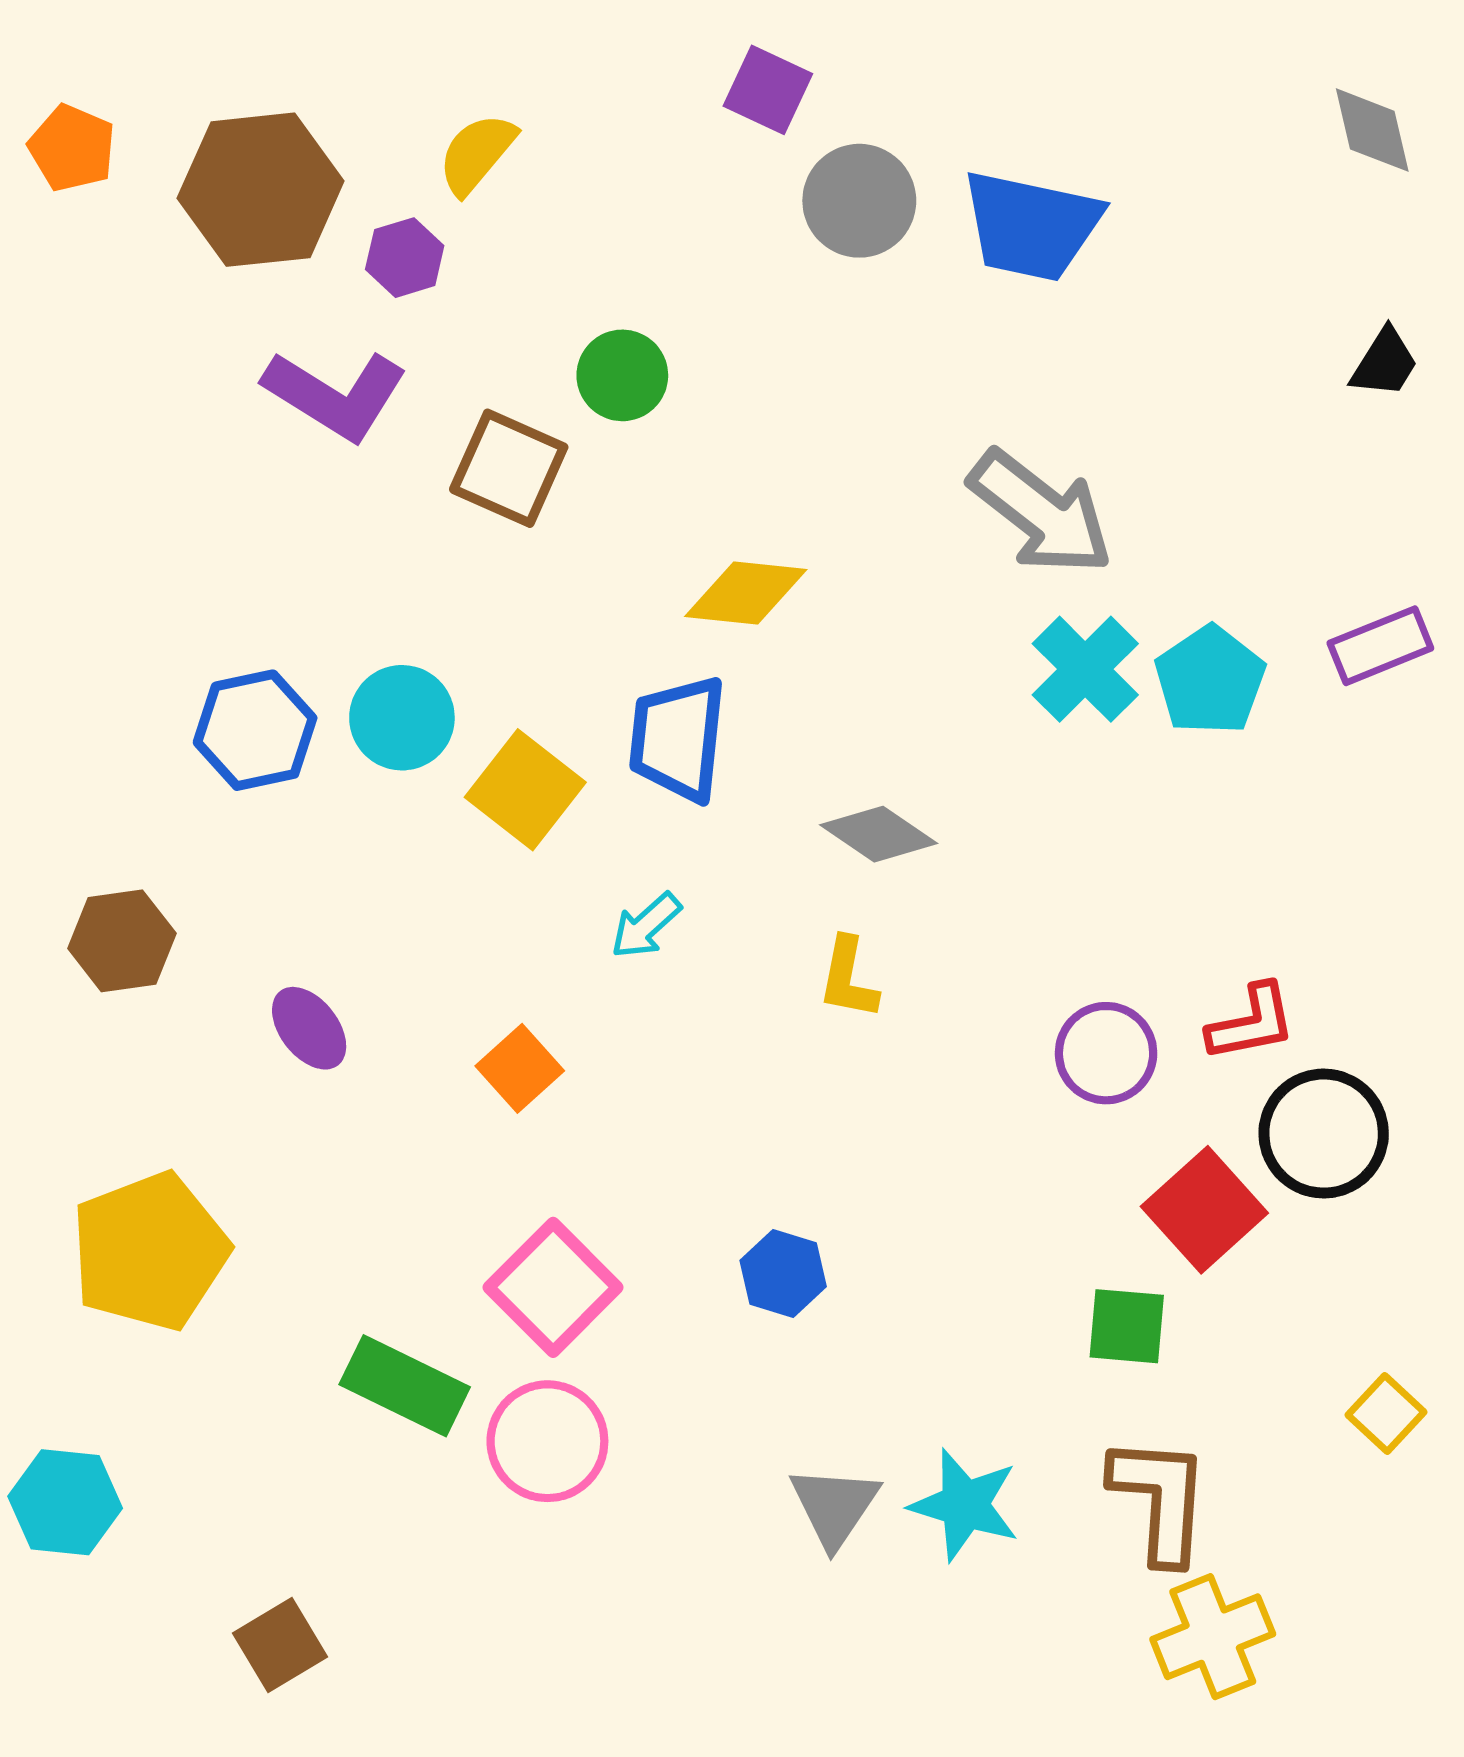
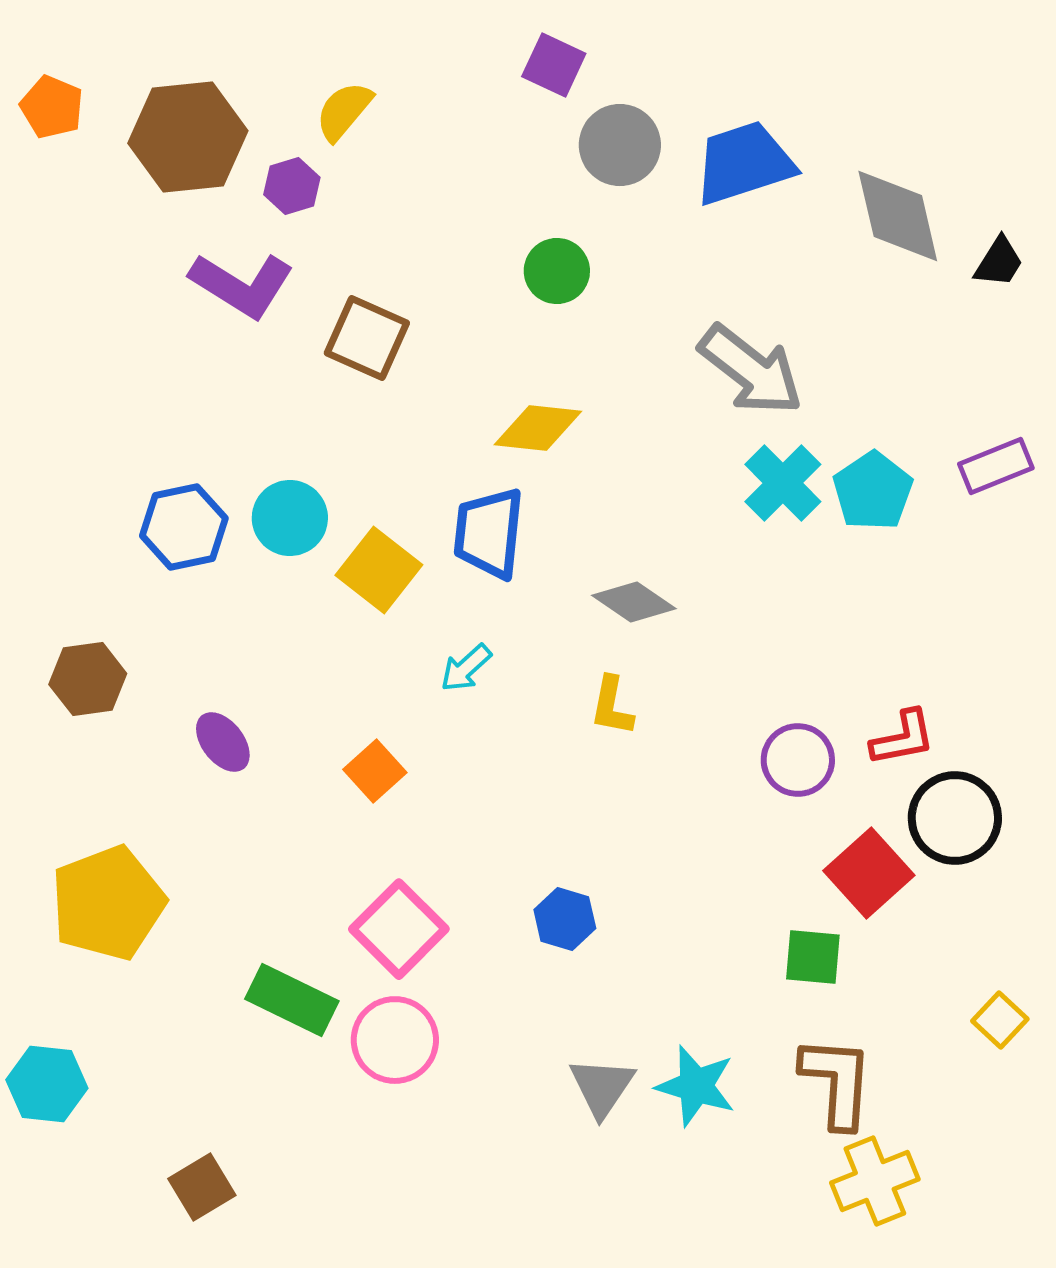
gray diamond: (1372, 130) -> (898, 216), moved, size x1.5
blue trapezoid: (1031, 226) -> (744, 163), turned 150
green circle: (622, 375) -> (557, 271), moved

